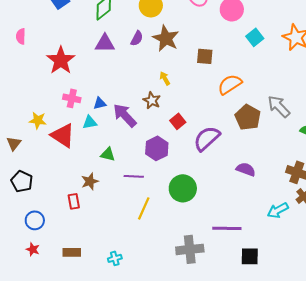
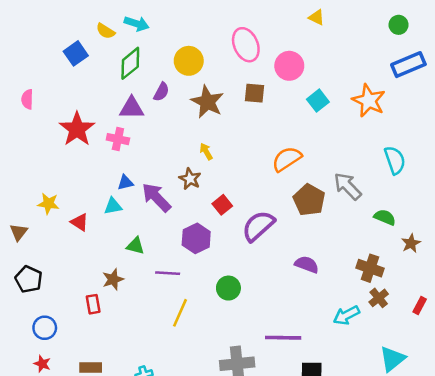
purple semicircle: (137, 38) -> (161, 92), moved
brown square: (205, 56) -> (255, 93), moved
pink cross: (72, 98) -> (118, 139), moved
red triangle: (63, 135) -> (79, 222), size x0.6
green circle: (183, 188) -> (228, 288), size x0.7

